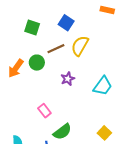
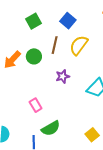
green square: (32, 27) -> (34, 21), turned 35
brown line: (56, 49) -> (55, 45), turned -60

